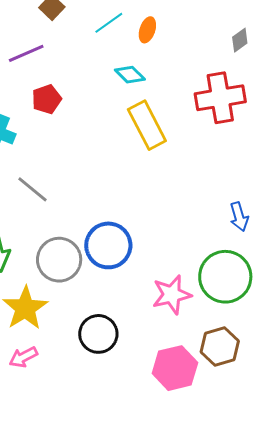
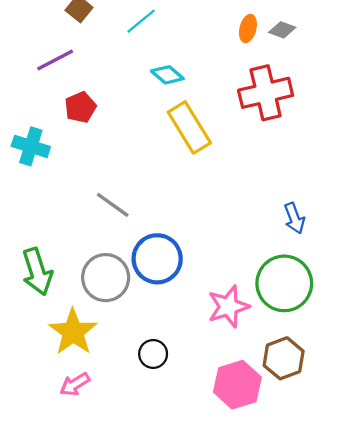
orange ellipse: (147, 30) -> (248, 28), moved
gray diamond: (240, 40) -> (282, 30), turned 60
gray line: (33, 189) -> (113, 205), moved
black circle: (98, 334) -> (153, 354), size x0.7

